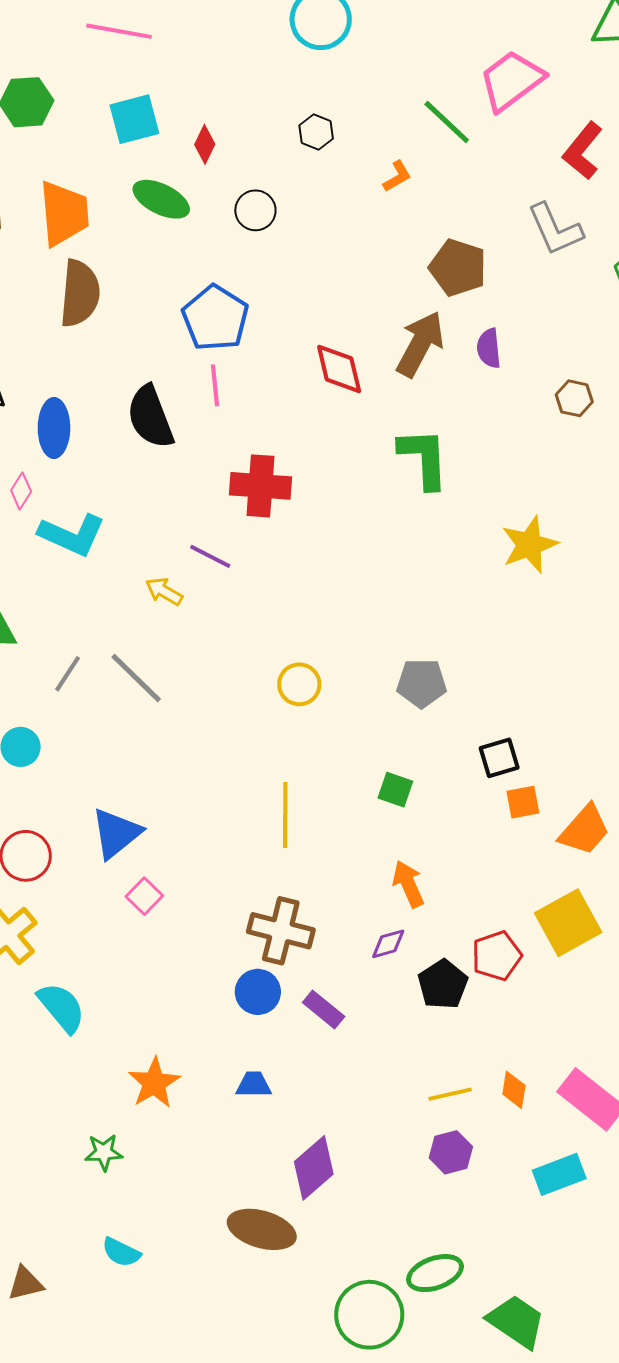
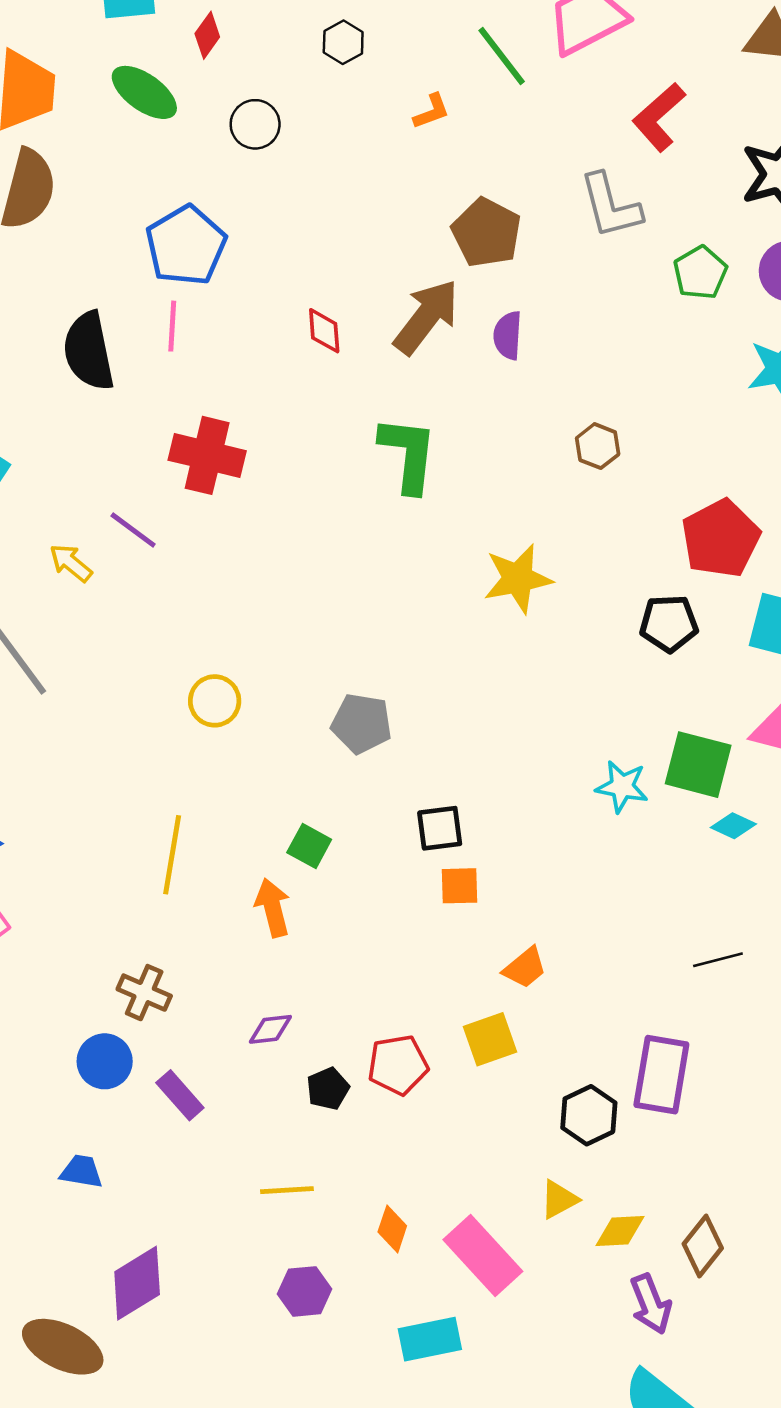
red diamond: (339, 369) -> (324, 331), size x0.7
brown hexagon: (574, 398) -> (598, 446), moved
orange trapezoid: (584, 830) -> (525, 968), moved, size x0.7
orange arrow: (408, 884) -> (273, 908), moved
yellow square: (568, 923) -> (490, 1039), size x0.7
brown cross: (281, 931) -> (144, 993), size x0.7
black pentagon: (443, 984) -> (328, 1089), size x0.7
yellow line: (450, 1094) -> (287, 1190), moved

